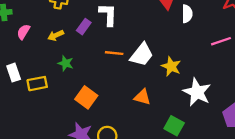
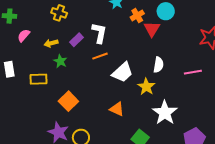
white semicircle: (187, 14) -> (158, 65), moved
orange line: (114, 53) -> (100, 56), moved, turned -35
green star: (66, 63) -> (60, 61), moved
yellow rectangle: (37, 84) -> (38, 79), moved

